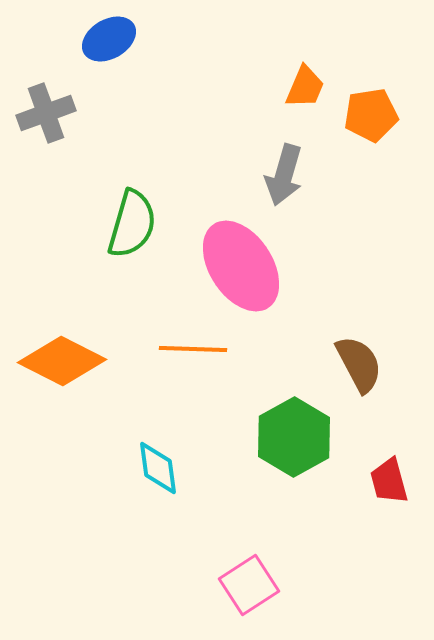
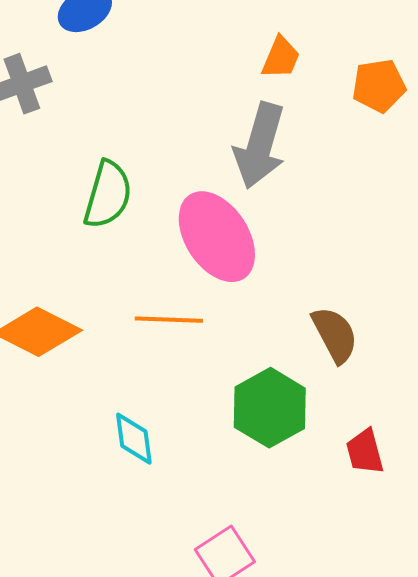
orange pentagon: (371, 115) -> (379, 86), moved
gray arrow: (284, 175) -> (260, 146), size x1.4

